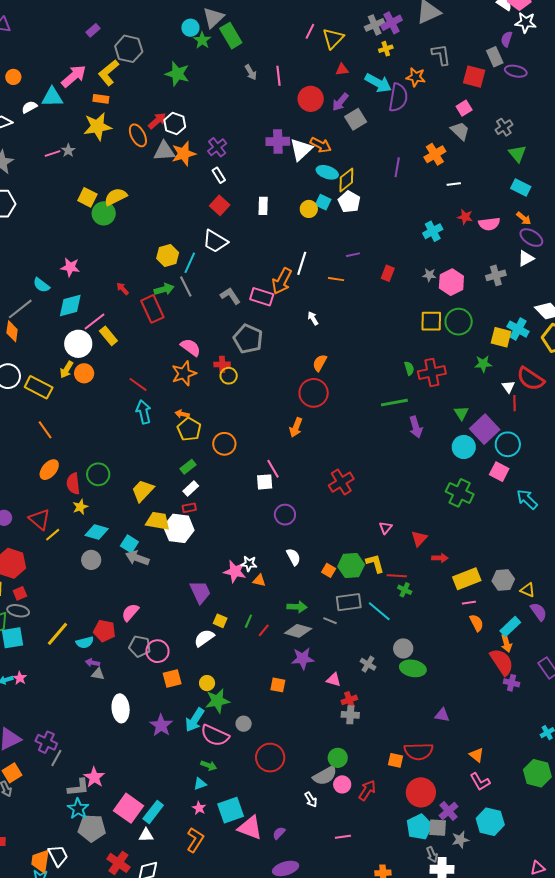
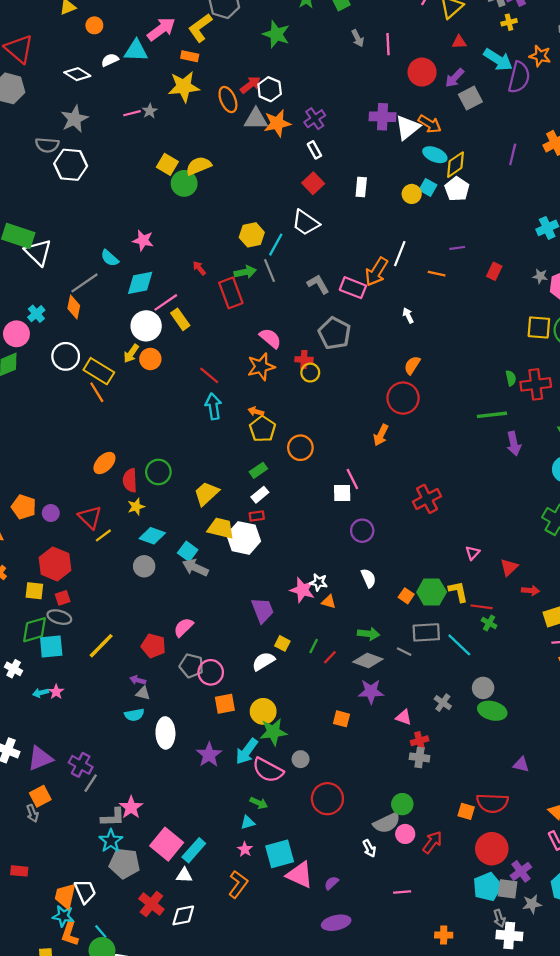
orange line: (45, 430) -> (97, 392), moved
cyan semicircle: (85, 642) -> (134, 715), moved
yellow circle: (207, 683) -> (263, 711), size x1.5

